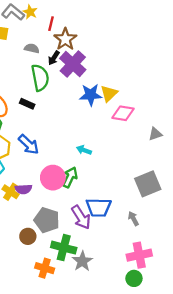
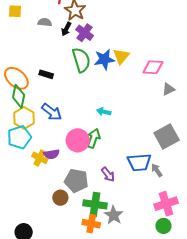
purple cross: (73, 64) -> (85, 33), size x0.7
green semicircle: (40, 78) -> (81, 60), moved
pink diamond: (123, 113) -> (153, 67), moved
blue trapezoid: (99, 207) -> (139, 162), moved
purple arrow: (81, 217) -> (108, 174), size x0.7
orange cross: (45, 268) -> (91, 224), moved

